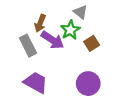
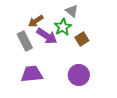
brown arrow: (40, 23) -> (36, 21), turned 35
purple trapezoid: (36, 82) -> (32, 74), turned -35

